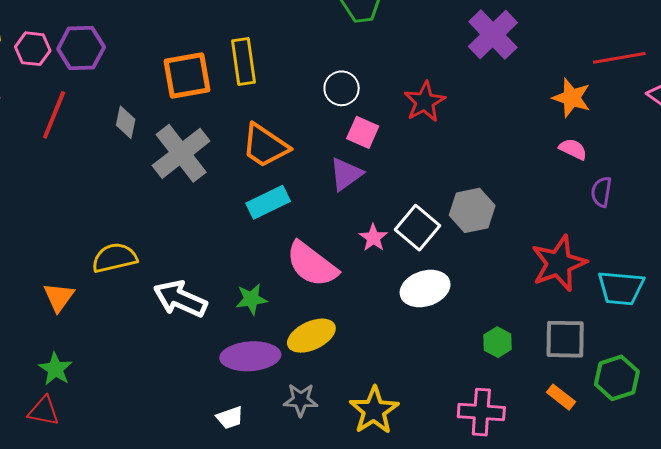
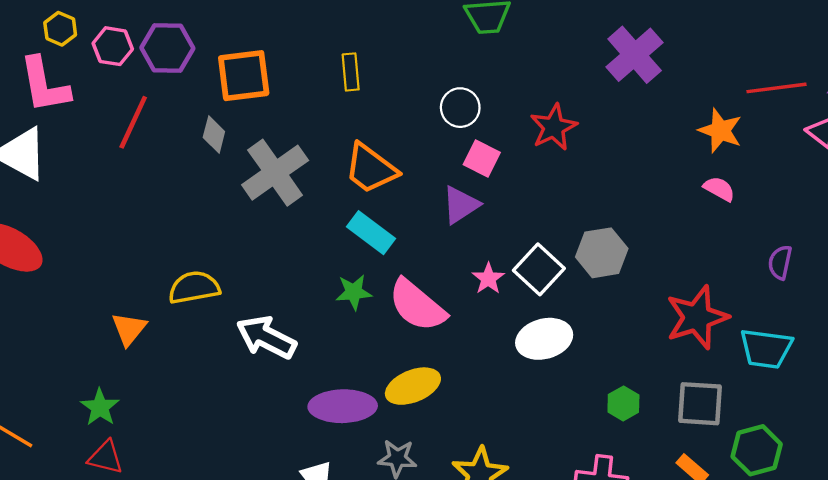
yellow rectangle: (244, 61) -> (351, 72), size x0.7
orange square: (187, 76) -> (244, 76), moved
purple semicircle: (601, 192) -> (780, 262), moved
cyan rectangle: (268, 202) -> (371, 233), turned 60
green star: (251, 299) -> (354, 292), moved
green star: (55, 369) -> (100, 407), moved

